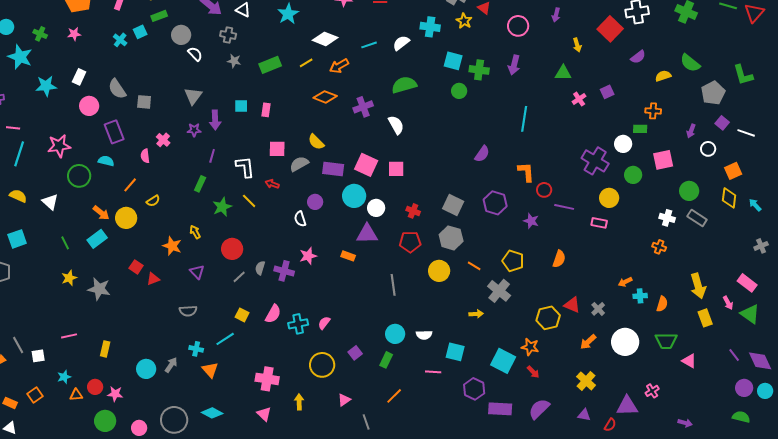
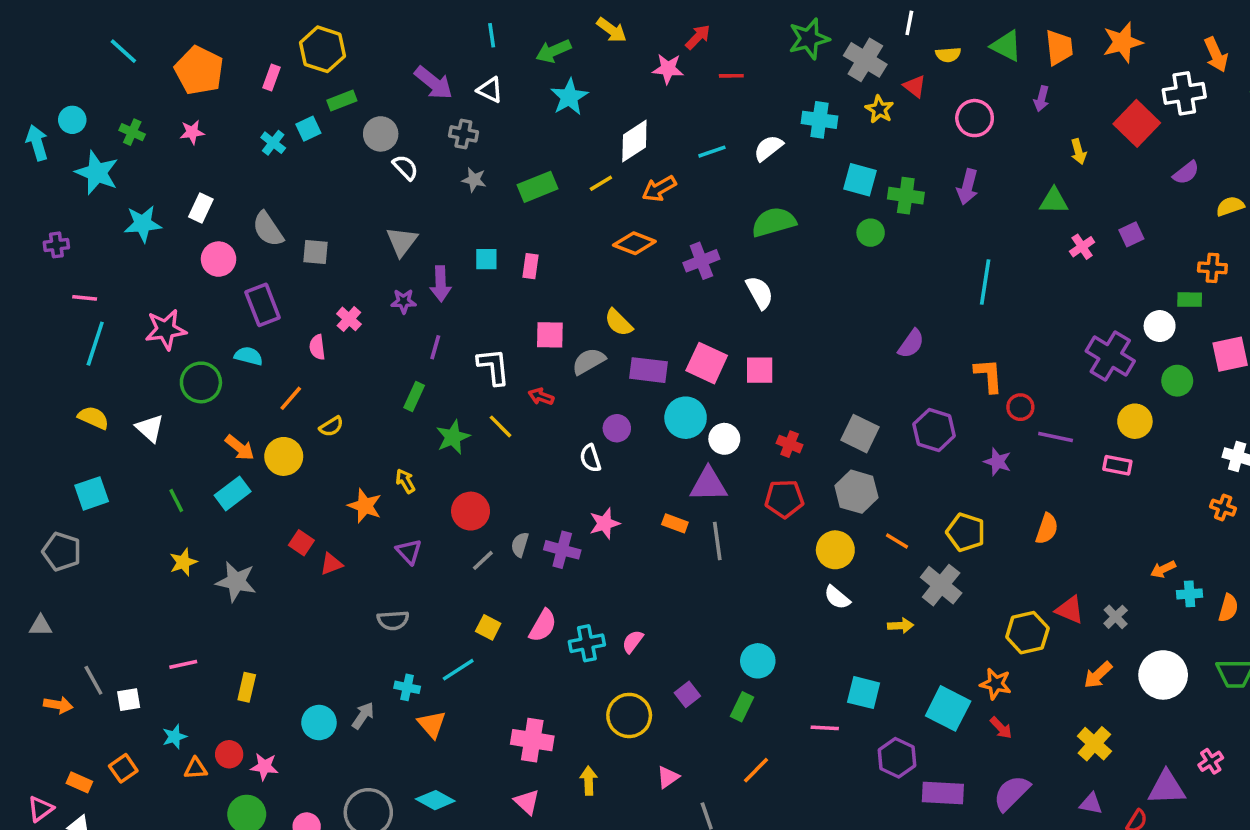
white diamond: (325, 39) -> (634, 141), turned -55
gray line: (393, 285) -> (717, 541), moved
white semicircle: (424, 335) -> (837, 597), moved, turned 42

